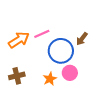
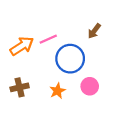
brown arrow: (82, 39) -> (94, 31), moved
pink circle: (70, 73) -> (90, 86), moved

